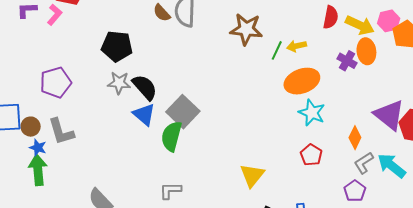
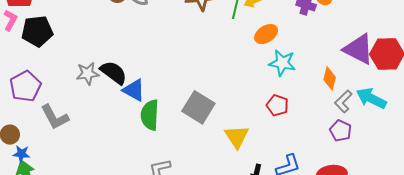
black pentagon: (117, 46) -> (37, 31), moved
orange ellipse: (302, 81) -> (266, 34), size x0.7
gray square: (183, 112) -> (198, 107), moved
blue triangle: (144, 114) -> (134, 90), moved
gray L-shape: (61, 132) -> (55, 117), moved
red pentagon: (311, 155) -> (277, 105), moved

